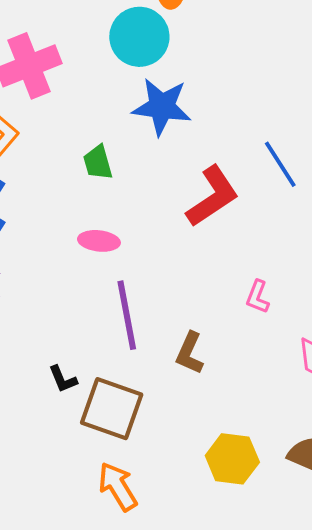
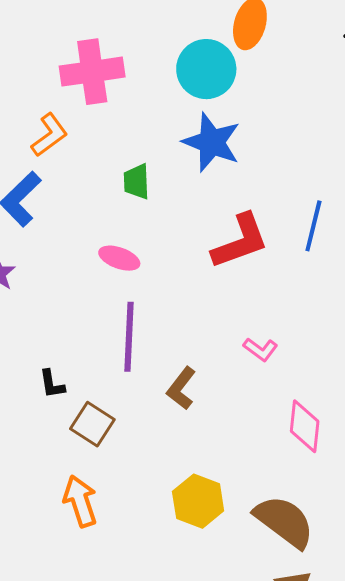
blue line: (280, 164) -> (313, 226), turned 33
pink L-shape: (258, 297) -> (260, 349), turned -88
brown square: (112, 409) -> (92, 424), size x0.7

